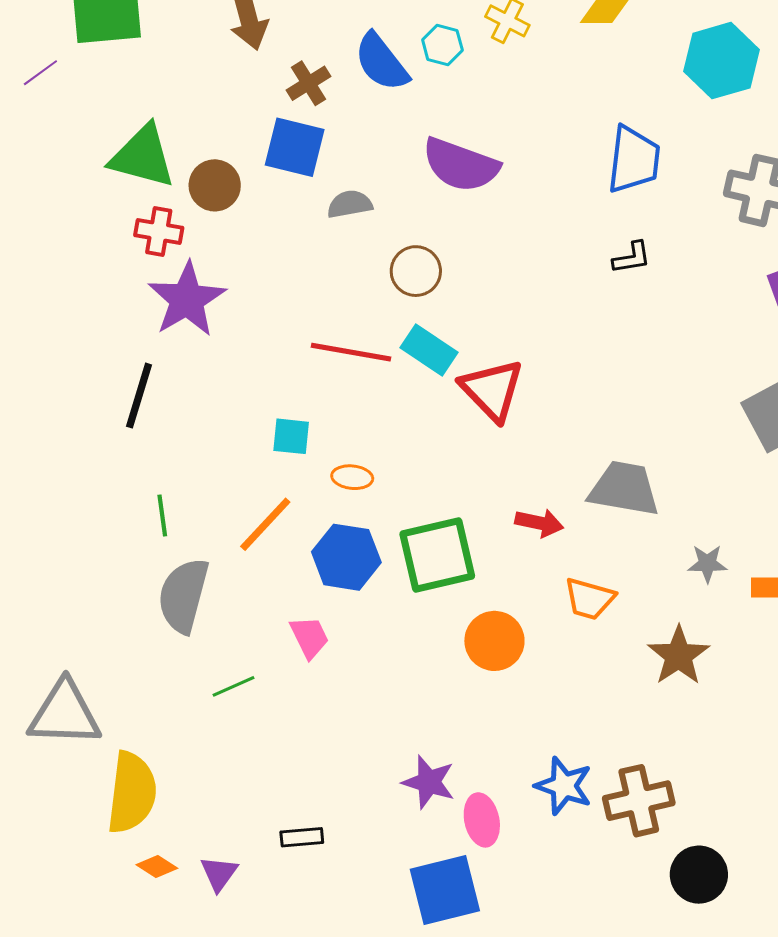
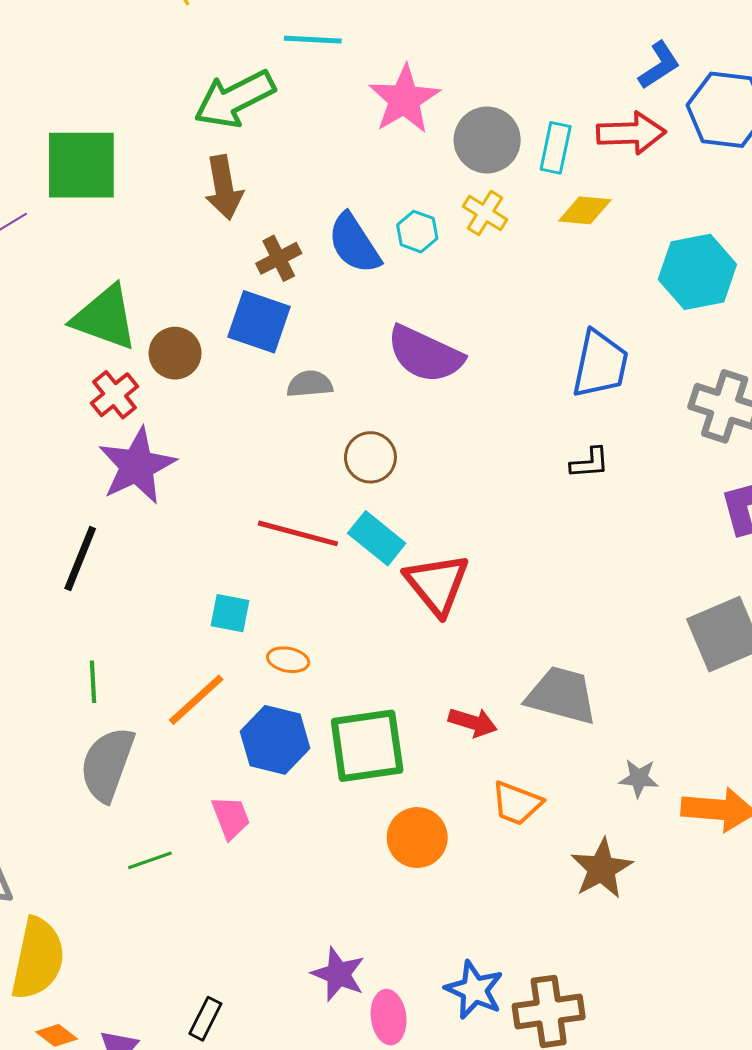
red cross: (159, 232) -> (115, 395), turned 36
black rectangle: (302, 837) -> (205, 1019), turned -63

